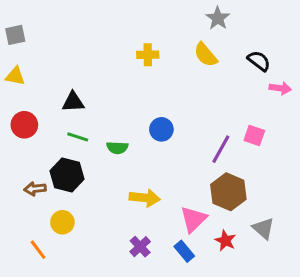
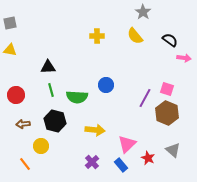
red circle: (24, 125) -> (16, 95), moved
green line: (78, 137) -> (51, 90), turned 56
green semicircle: (117, 148) -> (77, 97), size x1.5
black hexagon: (67, 175) -> (55, 121), moved
brown hexagon: (228, 192) -> (167, 113), moved

